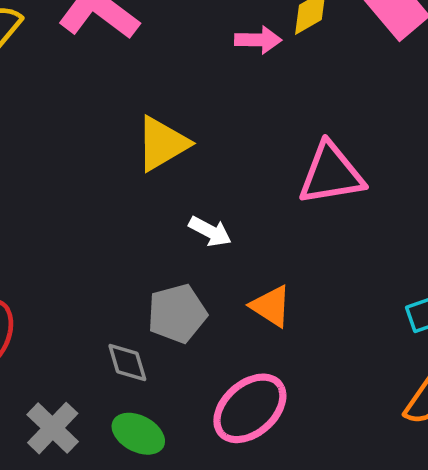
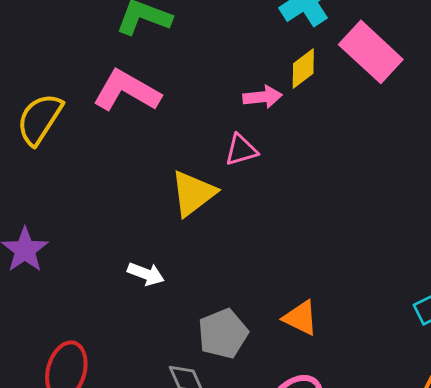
pink triangle: (331, 174) -> (241, 150), moved, size x0.6
white arrow: (210, 231) -> (146, 274), moved

